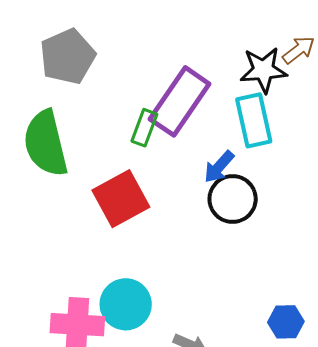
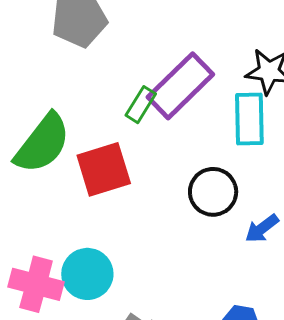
green semicircle: (46, 143) -> (42, 143), moved, turned -140
blue arrow: (219, 167) -> (262, 228), moved

